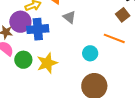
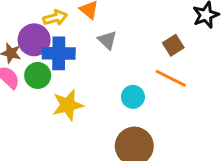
brown square: (123, 15) -> (173, 45), moved
green circle: (23, 60) -> (38, 75), moved

